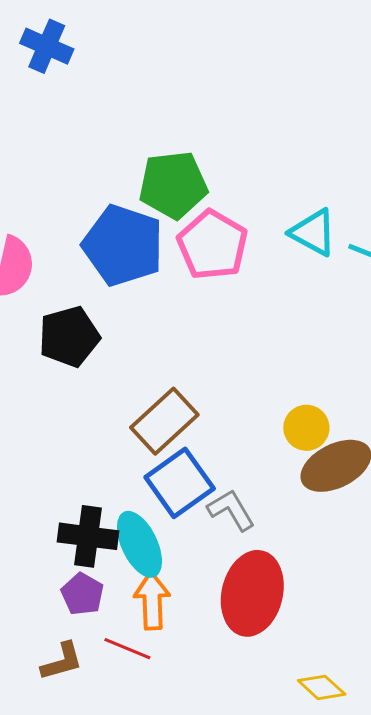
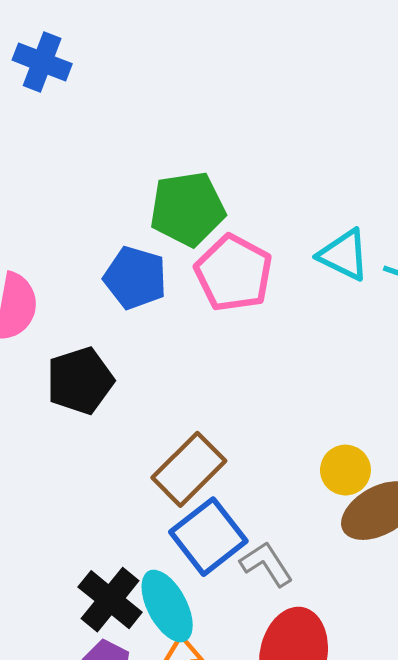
blue pentagon: (123, 245) -> (135, 278), size x0.7
black cross: (88, 536) -> (110, 600), turned 34

